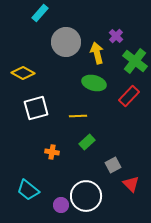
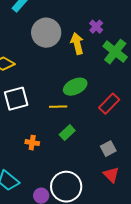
green ellipse: (94, 83) -> (75, 87), moved, turned -40
red rectangle: (129, 96) -> (109, 104), moved
gray square: (113, 165) -> (108, 149), moved

